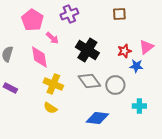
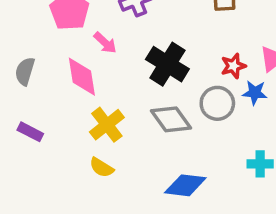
yellow cross: (53, 84) -> (107, 125), turned 30
gray circle: (115, 85) -> (217, 103), moved

